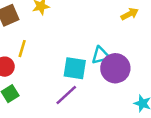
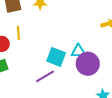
yellow line: (22, 49) -> (18, 33), turned -32

